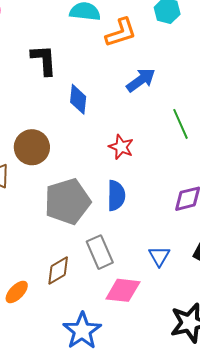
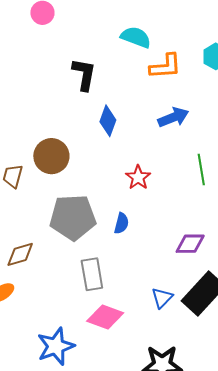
blue semicircle: (116, 196) -> (122, 223), size x0.7
blue triangle: (159, 256) -> (162, 298), moved
brown diamond: (58, 271) -> (20, 254), moved

